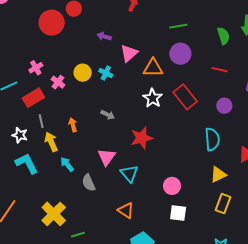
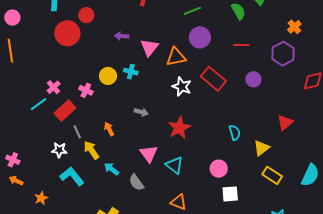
pink cross: (36, 68) -> (54, 87), moved
cyan semicircle: (212, 139) -> (235, 133), moved, size x0.7
yellow rectangle: (223, 204) -> (272, 175), turned -66

